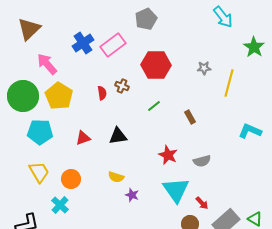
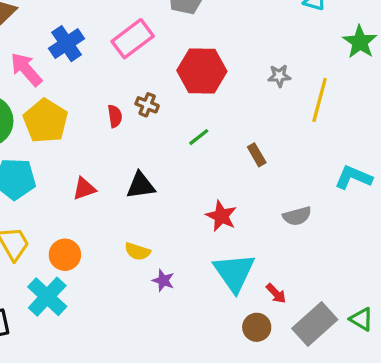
blue cross: (83, 43) -> (66, 44), moved
gray semicircle: (202, 161) -> (297, 216), moved
cyan cross: (60, 205) -> (47, 297), size x1.4

